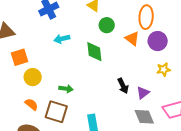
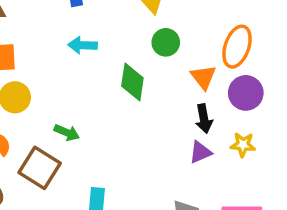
black arrow: (123, 86) -> (204, 119), moved
purple triangle: (143, 93) -> (200, 152), moved

